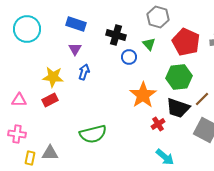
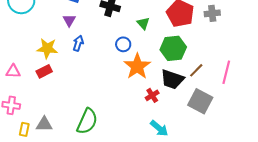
green triangle: (149, 44) -> (143, 23), moved
blue circle: (129, 57) -> (123, 44), moved
green semicircle: (93, 134) -> (87, 121), moved, turned -52

